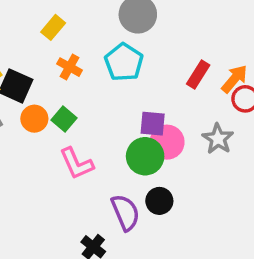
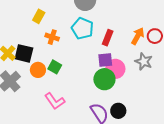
red rectangle: (198, 75) -> (108, 38), moved
orange arrow: (234, 79) -> (138, 36), moved
pink L-shape: (77, 164) -> (55, 101), moved
black circle: (159, 201) -> (118, 111), moved

